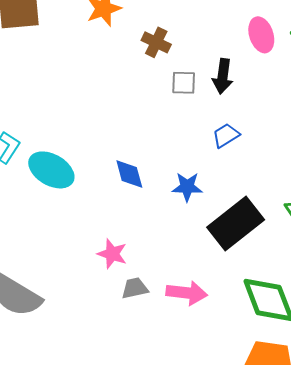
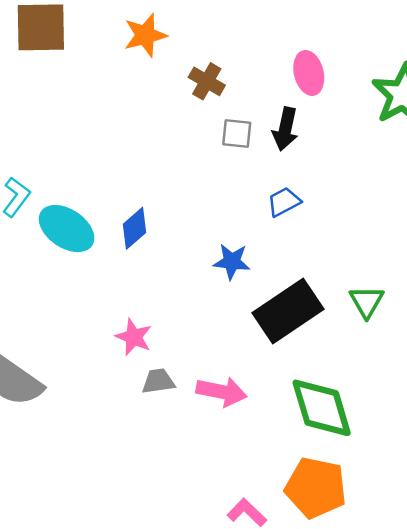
pink ellipse: (261, 35) -> (309, 73), moved
blue diamond: (129, 174) -> (135, 228), moved, turned 60

